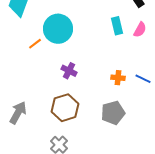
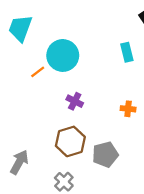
gray arrow: (18, 113) -> (19, 162), moved
gray pentagon: (113, 113) -> (105, 155), moved

